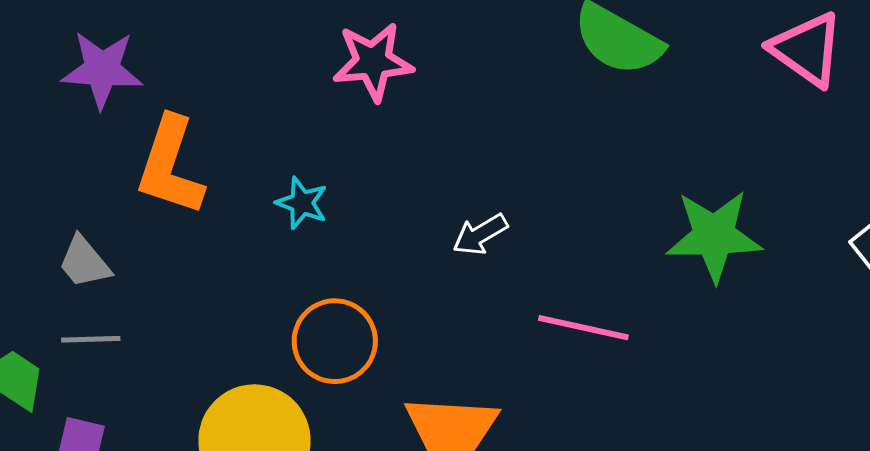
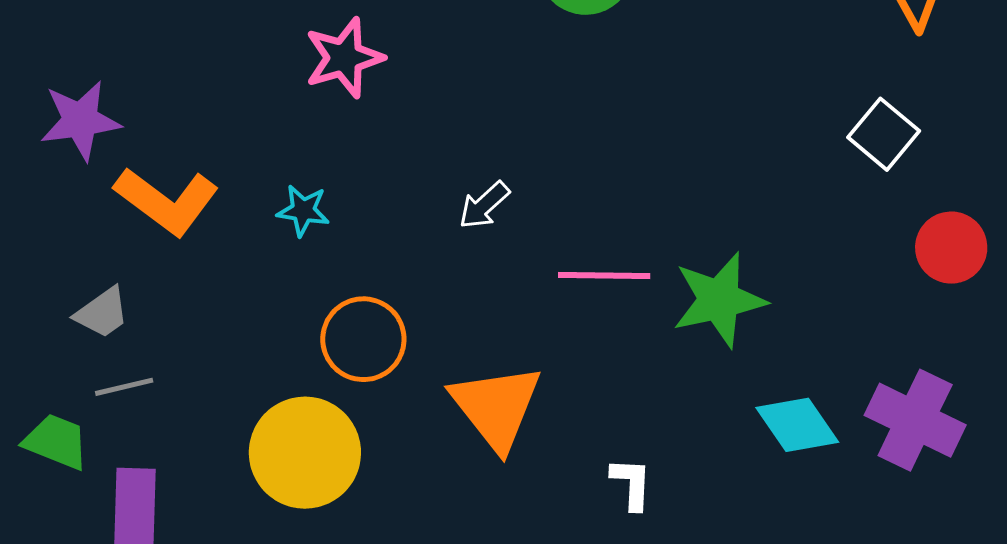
orange L-shape: (170, 166) -> (167, 201), turned -60
green star: (714, 236) -> (719, 300), moved
gray trapezoid: (84, 262) -> (102, 313), turned -74

